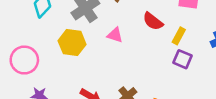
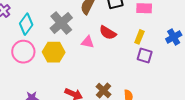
red semicircle: (153, 21) -> (108, 33), moved
pink circle: (24, 60) -> (23, 52), moved

